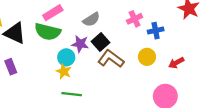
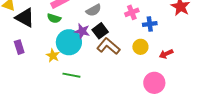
green semicircle: (48, 32) -> (54, 18), size x0.6
cyan circle: (66, 57) -> (69, 42), size x1.6
yellow star: (64, 71) -> (53, 56), moved

